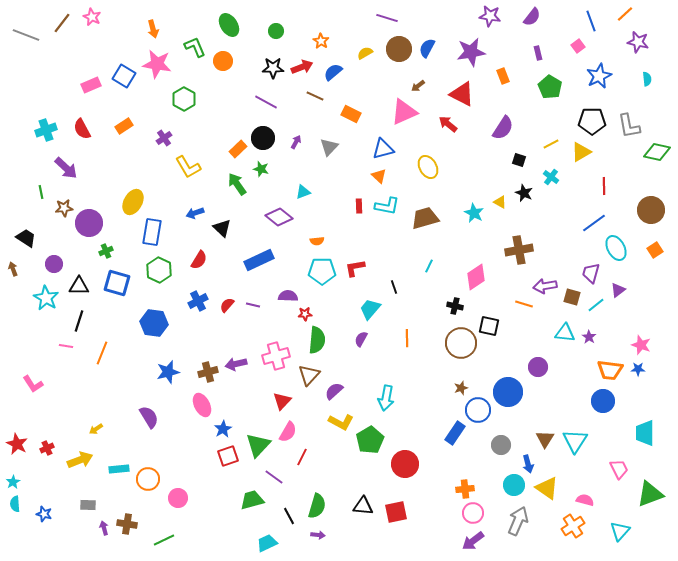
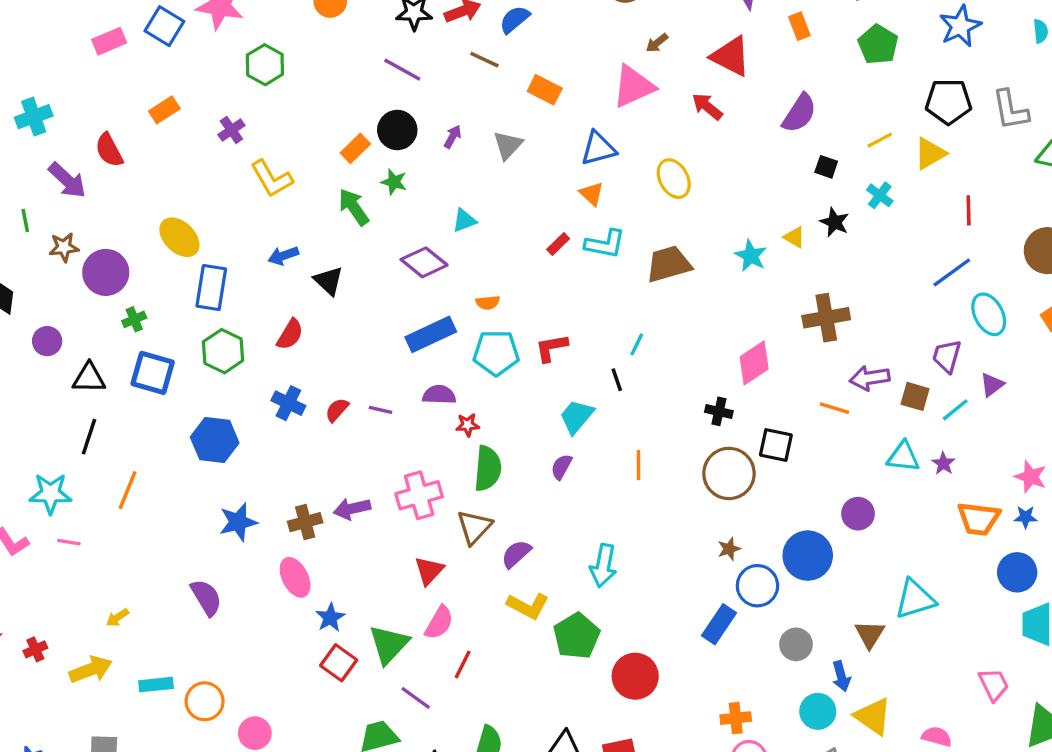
red semicircle: (82, 129) -> (109, 150), moved
yellow ellipse: (133, 202) -> (179, 237), turned -75
red rectangle: (359, 206) -> (558, 244), turned 48
blue rectangle: (259, 260) -> (431, 334), moved
cyan line: (429, 266) -> (637, 344), moved
cyan star: (46, 298) -> (50, 494), moved, turned -30
blue cross: (198, 301) -> (288, 403), turned -36
pink line: (66, 346) -> (69, 542), moved
blue circle: (603, 401) -> (1017, 572), moved
cyan triangle: (575, 441) -> (915, 599), moved, turned 40
red square: (228, 456) -> (339, 663), turned -35

